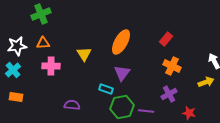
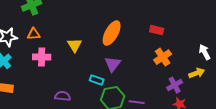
red rectangle: (166, 39) -> (157, 30), turned 64
orange cross: (172, 66) -> (163, 57), turned 30
purple cross: (169, 94) -> (175, 85), moved

